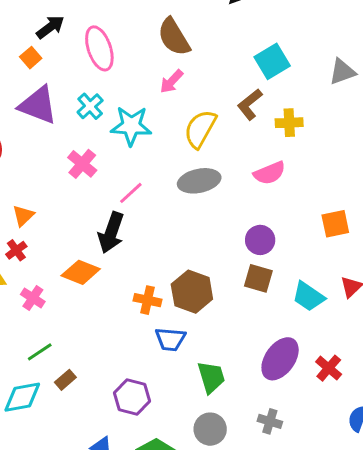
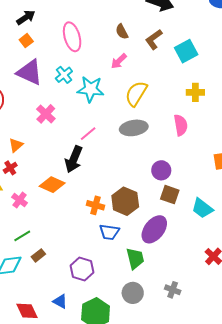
black arrow: (50, 27) -> (26, 17), moved
brown semicircle: (174, 37) -> (122, 32), size x0.6
brown L-shape: (250, 104) -> (154, 39), moved
pink cross: (82, 164) -> (46, 114), moved
pink semicircle: (270, 173) -> (181, 125), turned -80
purple circle: (260, 240) -> (161, 170), moved
purple ellipse: (280, 359) -> (154, 229), moved

